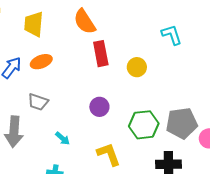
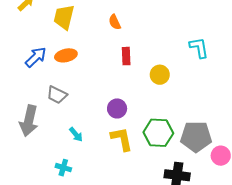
orange semicircle: (85, 22) -> (115, 22), size x0.6
red rectangle: (101, 54) -> (126, 56), size x0.7
yellow L-shape: (109, 154) -> (122, 139), moved

